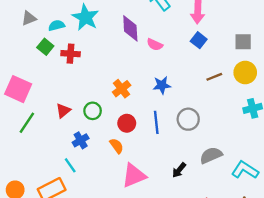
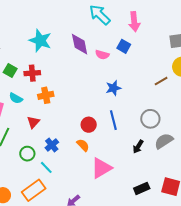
cyan semicircle: (57, 25) -> (16, 98), moved, turned -128
blue square: (199, 40) -> (124, 46), moved
brown line: (214, 77) -> (161, 81), moved
orange cross: (122, 89) -> (46, 95), moved, turned 35
green circle: (93, 111) -> (27, 154), moved
gray circle: (188, 119) -> (150, 119), moved
black arrow: (179, 170) -> (138, 147), moved

